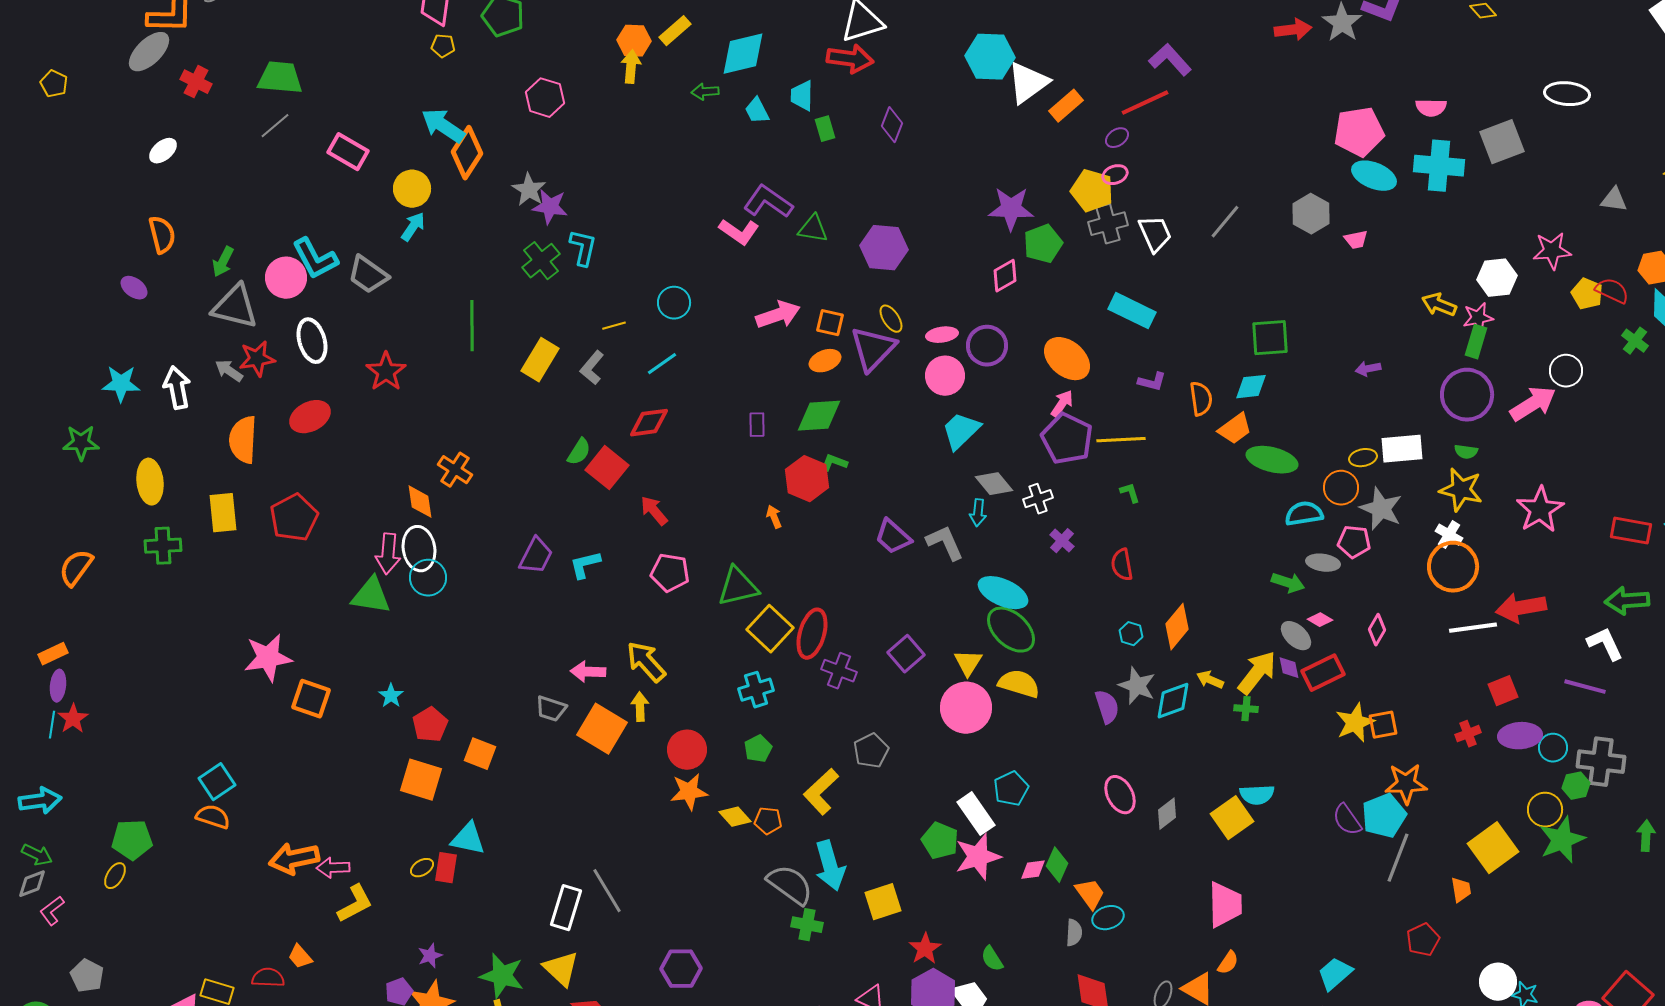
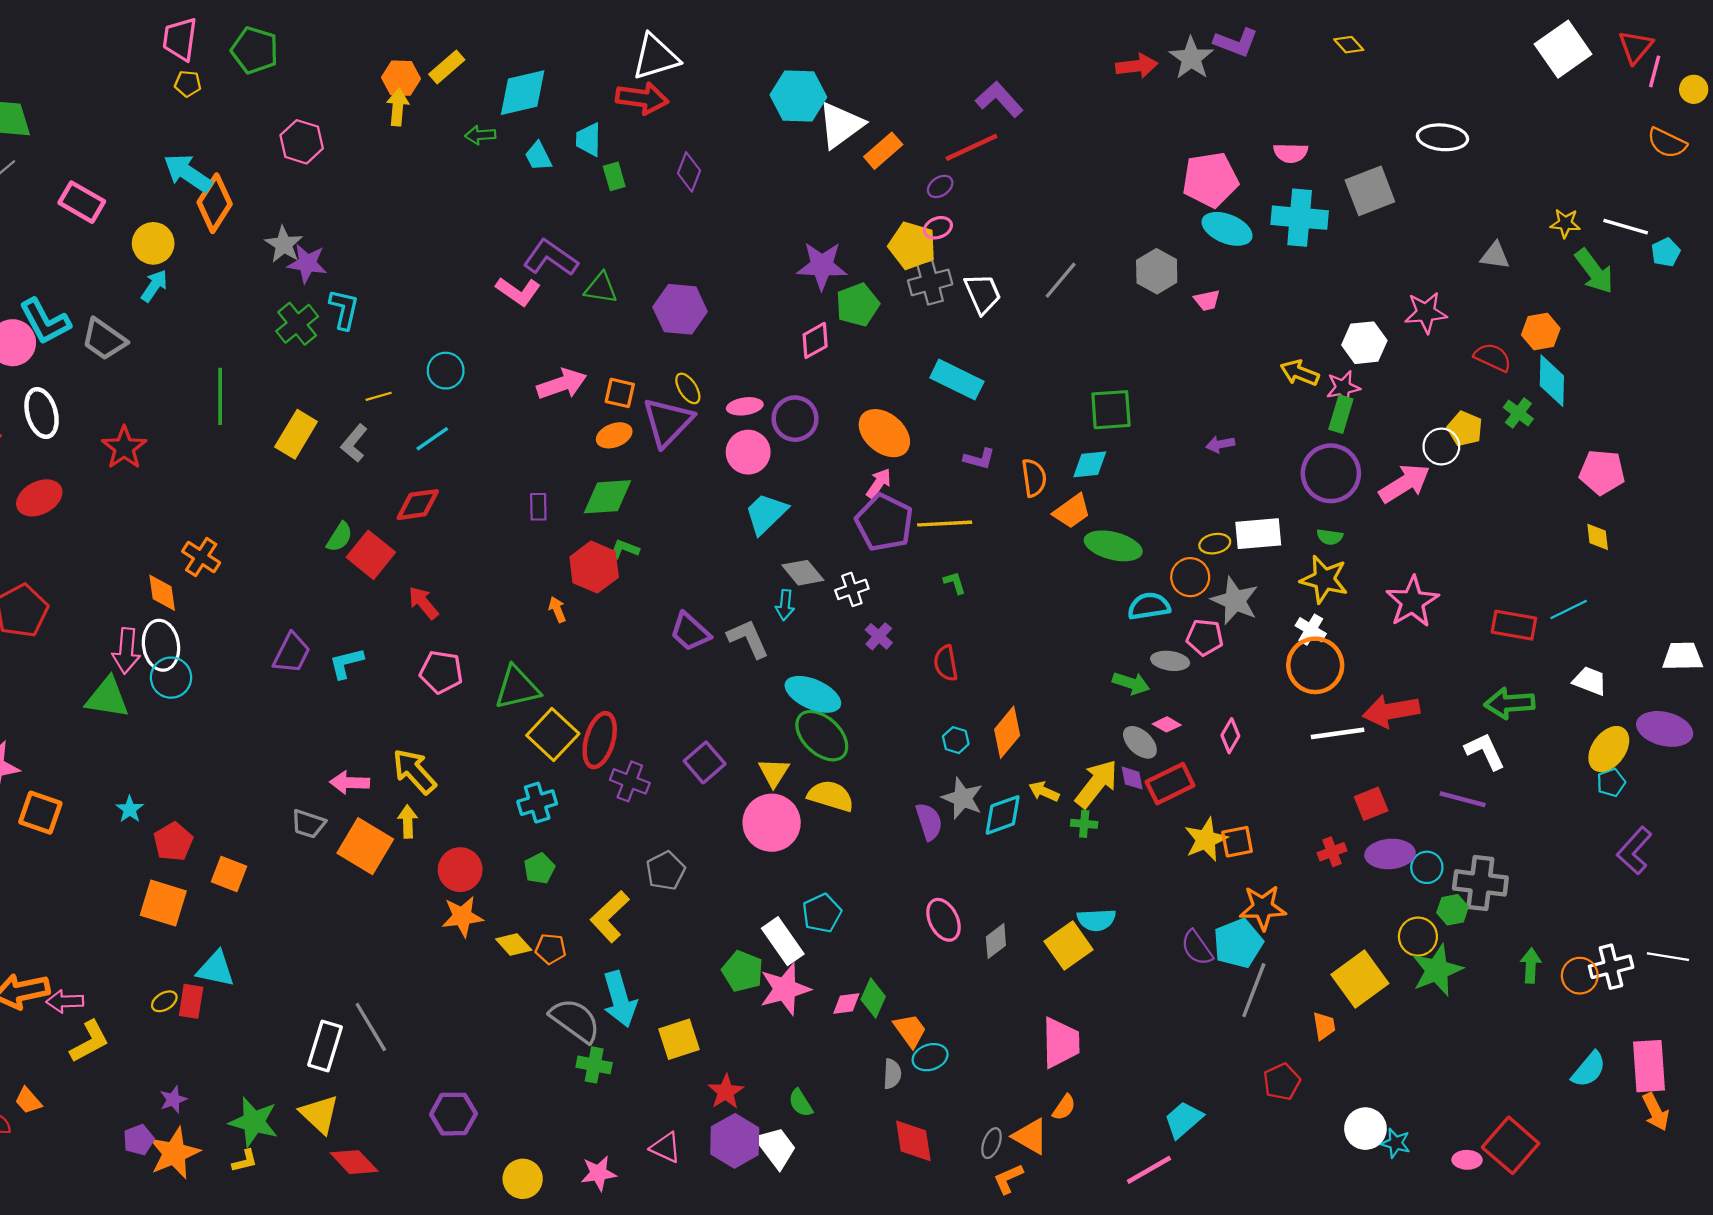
yellow pentagon: (1587, 294) -> (1465, 429), moved

